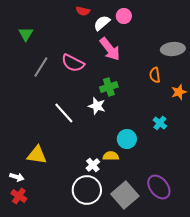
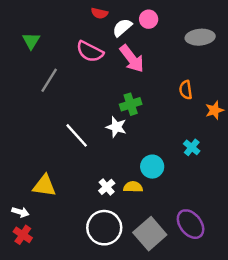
gray ellipse: (173, 49) -> (200, 37), moved
pink semicircle: (73, 63) -> (90, 52), moved
white cross: (93, 165) -> (107, 187), moved

